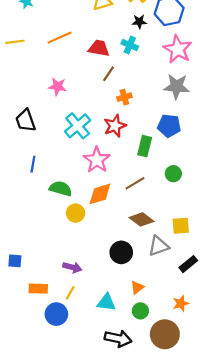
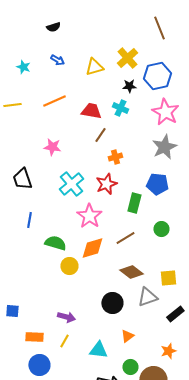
gray star: (177, 86) -> (164, 147), turned -30
green circle: (140, 311) -> (130, 367), moved
blue circle: (56, 314) -> (39, 365), moved

